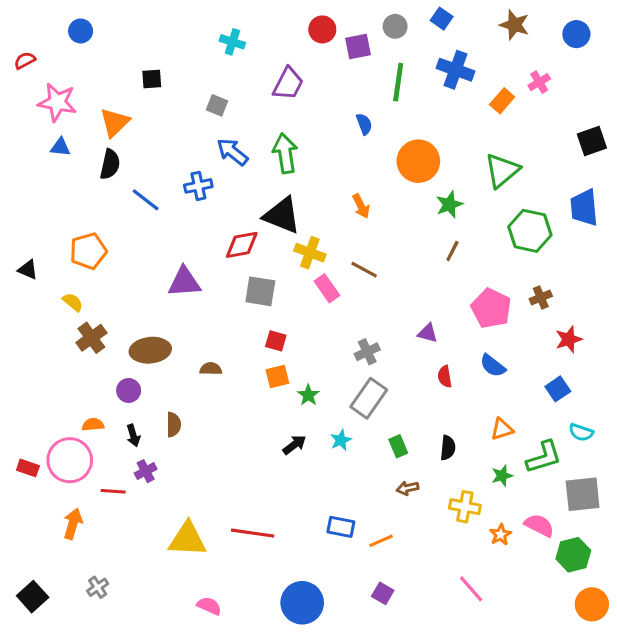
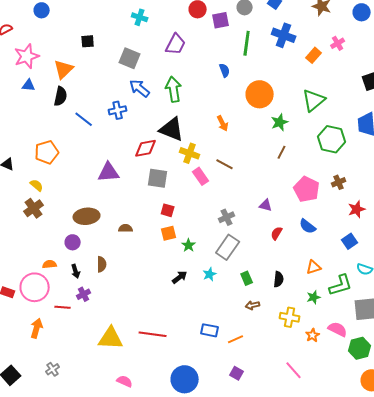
pink star: (57, 102) -> (27, 56), turned -30
gray square: (217, 105) -> (130, 58), size x1.5
brown cross: (91, 338) -> (34, 208), moved
red semicircle: (445, 377) -> (277, 233), turned 40

